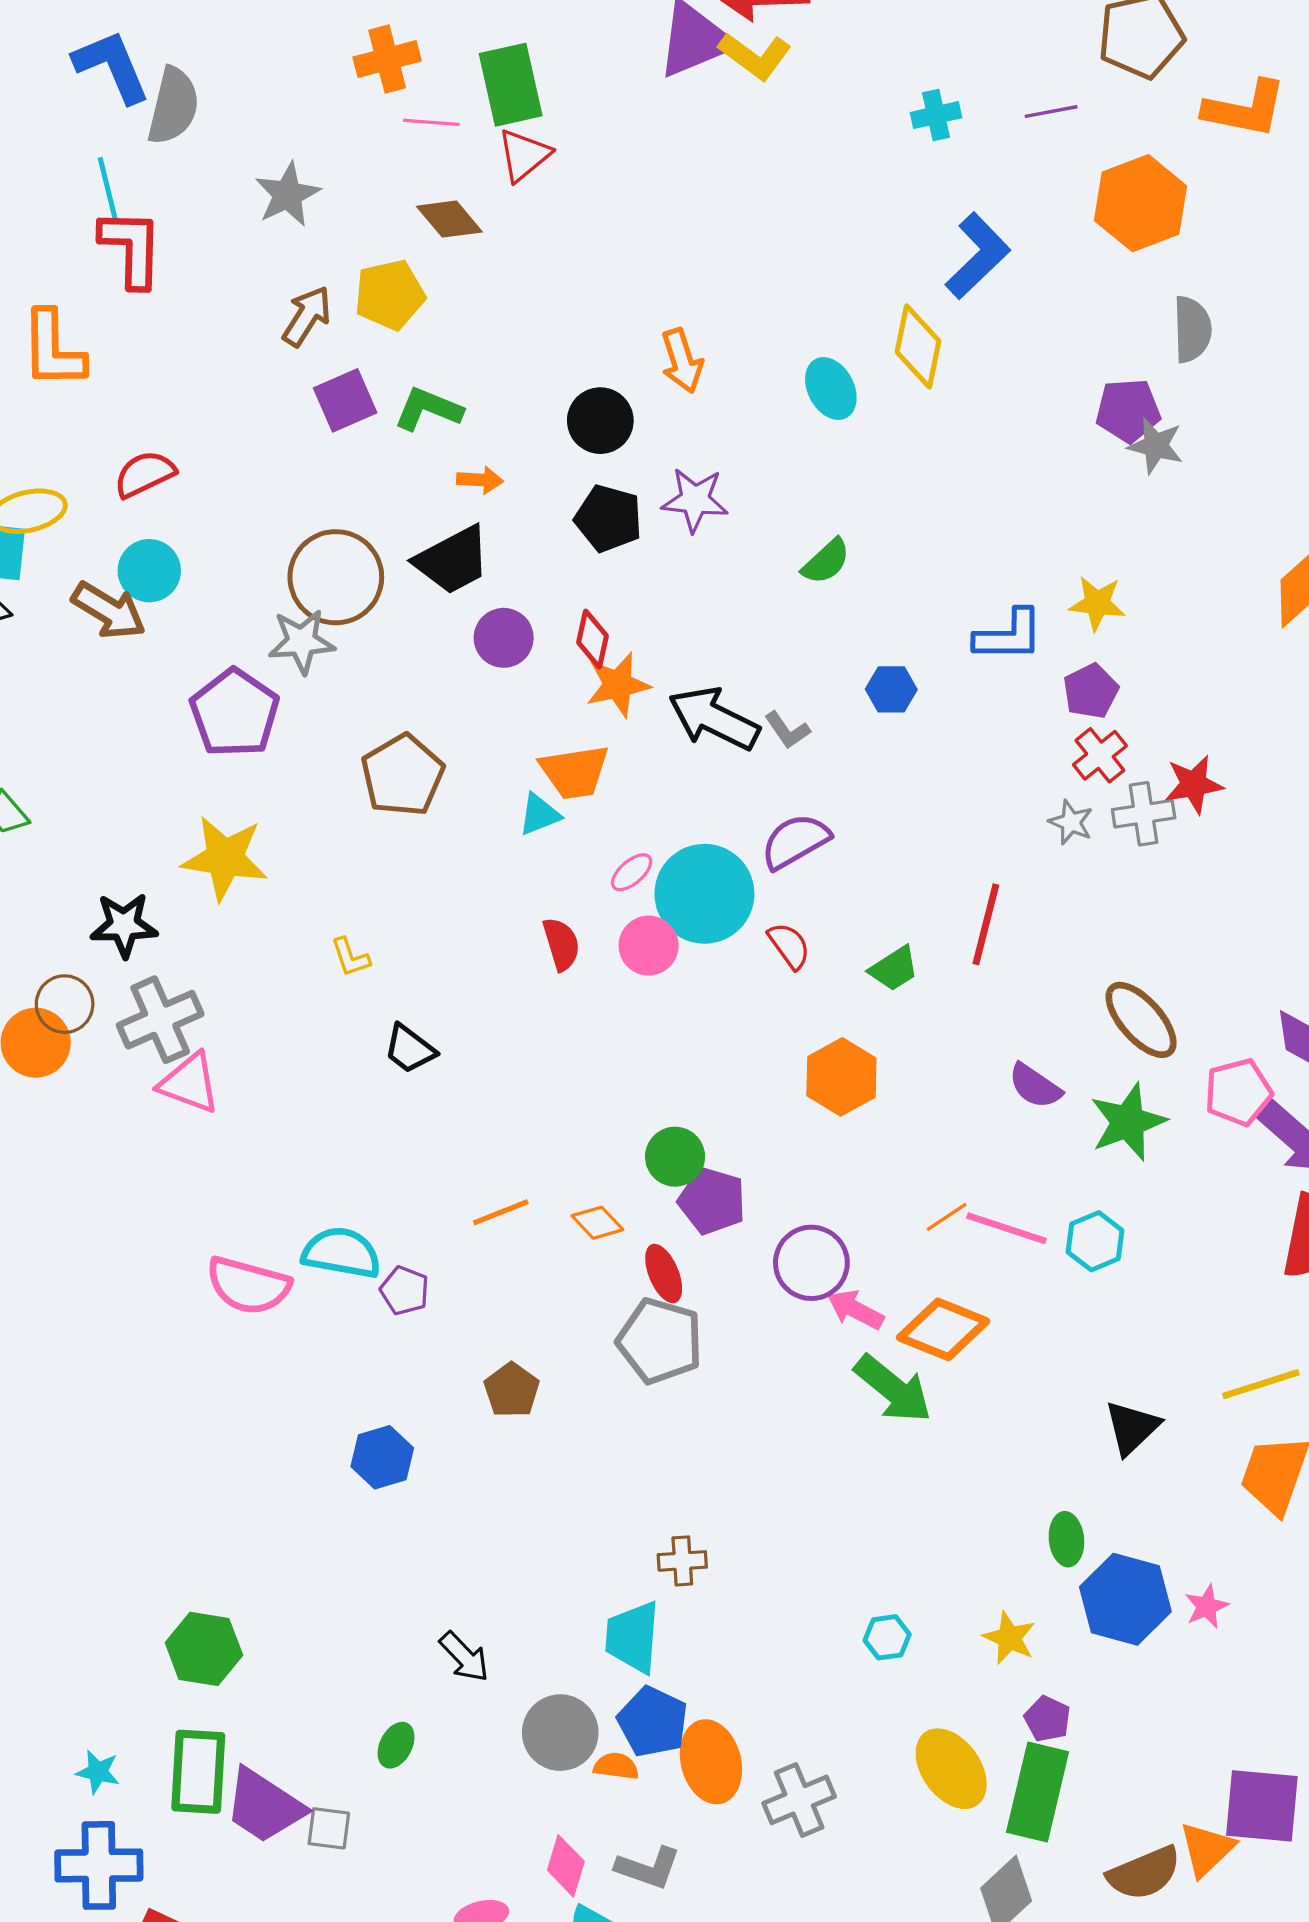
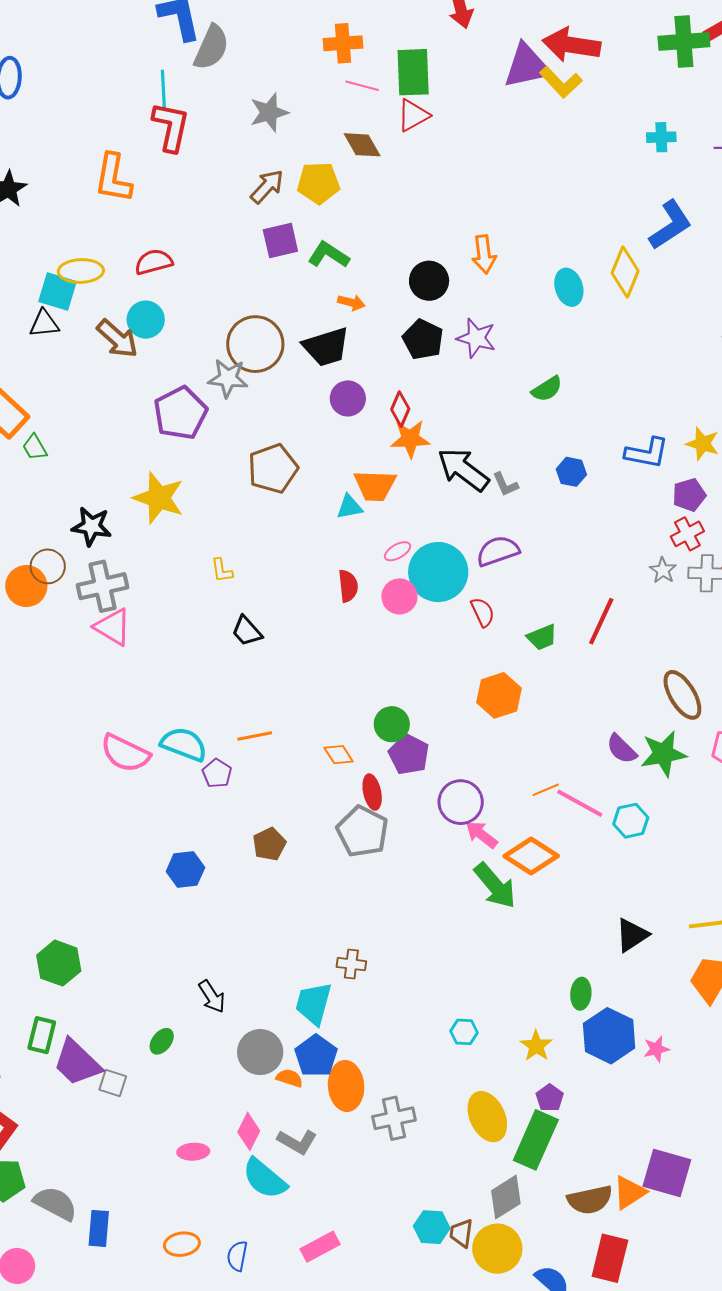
purple semicircle: (1035, 1086) -> (622, 749), moved
orange line: (501, 1212) -> (255, 736), moved
green rectangle: (198, 1772) -> (42, 1035), size x0.7

